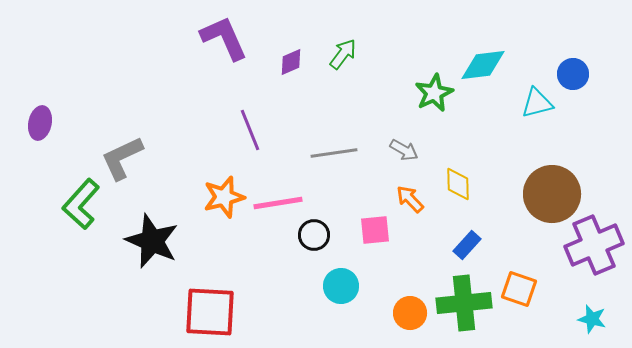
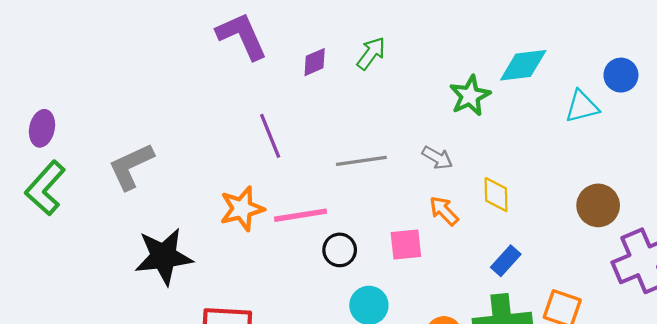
brown circle: (552, 194) -> (598, 205), size x0.7
green L-shape: (81, 204) -> (45, 188), moved
black star: (152, 241) -> (164, 256), turned -30

